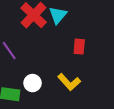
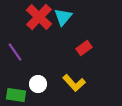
red rectangle: (79, 47) -> (84, 48), turned 49

